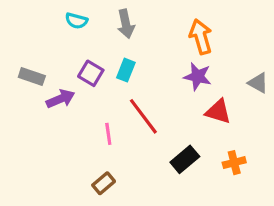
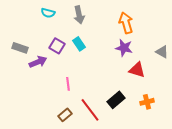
cyan rectangle: (126, 70) -> (79, 44), turned -56
red line: (143, 116) -> (90, 110), moved

